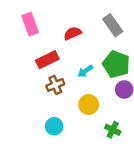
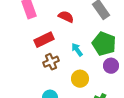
red semicircle: (73, 33) -> (66, 17), turned 49
cyan arrow: (85, 71) -> (77, 50), turned 88

